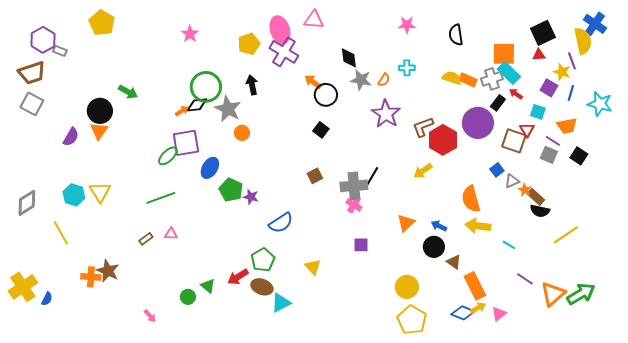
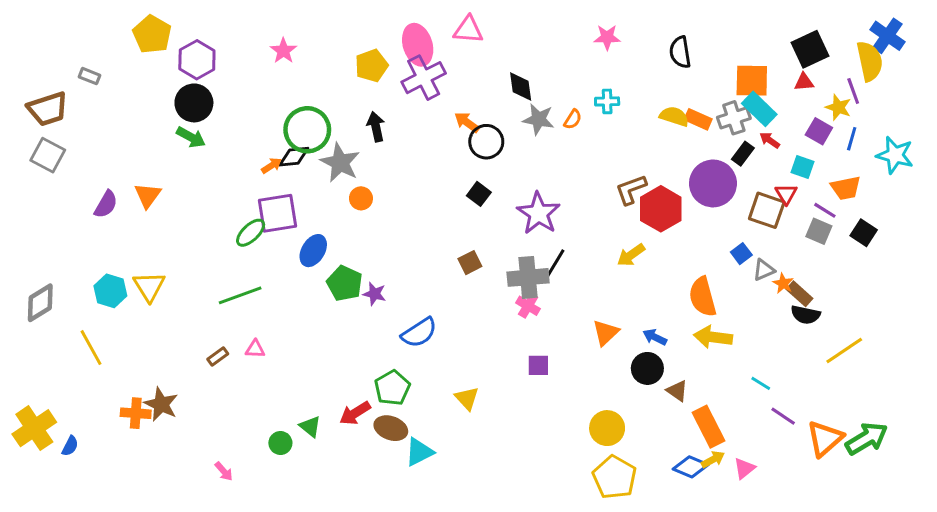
purple hexagon: (43, 40) -> (197, 60), moved
purple cross: (284, 52) -> (424, 78), turned 32
black circle: (100, 111) -> (194, 103), moved
purple star: (386, 114) -> (538, 213), moved
cyan line: (509, 245) -> (761, 383), moved

